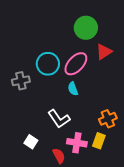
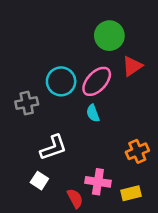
white L-shape: (59, 119) -> (53, 148), moved, turned -75
yellow rectangle: (99, 141) -> (131, 193), moved, turned 56

